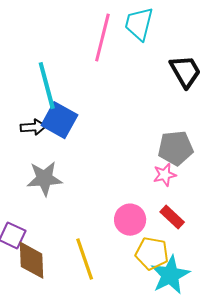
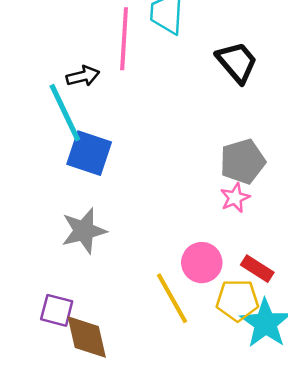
black arrow: (33, 127) -> (83, 76), moved
red rectangle: (172, 217) -> (257, 269), moved
yellow line: (85, 259) -> (172, 298), moved

